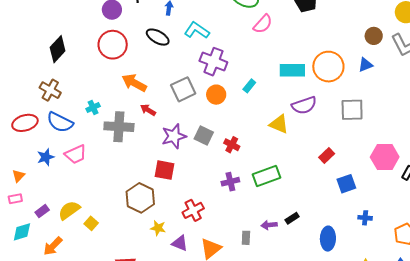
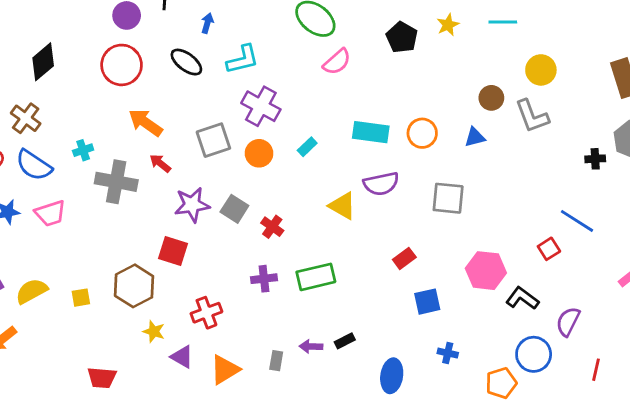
cyan L-shape: (197, 30) -> (243, 59), turned 125
orange circle: (328, 67) -> (422, 133), size x0.7
yellow square: (91, 223) -> (81, 298), moved, turned 32

